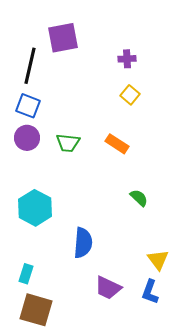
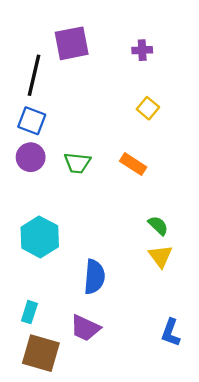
purple cross: (127, 59) -> (142, 50), moved
yellow triangle: (158, 260) -> (160, 256), moved
purple trapezoid: (108, 288) -> (85, 328), moved

